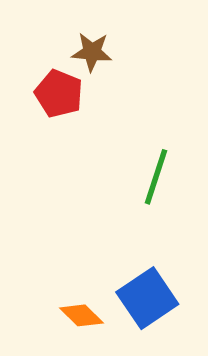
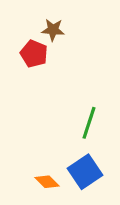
green line: (156, 177) -> (89, 123), moved

